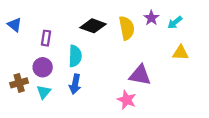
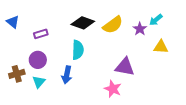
purple star: (151, 18) -> (140, 29), moved
yellow semicircle: (127, 28) -> (113, 25), turned 65
purple rectangle: (46, 38) -> (41, 34), turned 64
cyan semicircle: (75, 56) -> (78, 50), moved

